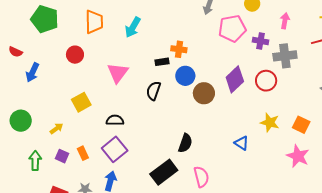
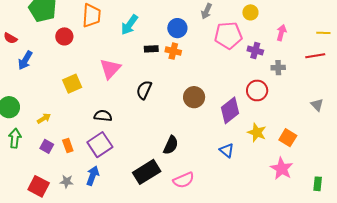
red circle: (75, 55) -> (64, 36), moved
gray cross: (285, 56) -> (278, 68), size x0.6
black rectangle: (162, 62) -> (151, 49), moved
blue circle: (185, 76) -> (177, 28), moved
purple diamond: (235, 79) -> (230, 110), moved
yellow square: (81, 102) -> (72, 84), moved
green arrow: (35, 161) -> (15, 138), moved
pink semicircle: (201, 177) -> (184, 180), turned 75

